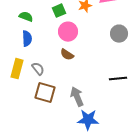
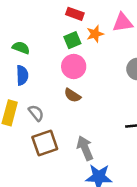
green square: (59, 11) -> (72, 40), moved
brown square: (45, 93) -> (45, 143), turned -35

